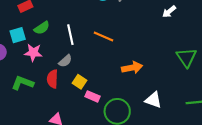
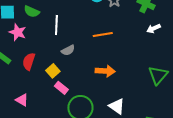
green semicircle: (42, 28) -> (32, 12), turned 42
orange line: (104, 36) -> (103, 35), moved, turned -48
gray semicircle: (65, 61) -> (68, 50), moved

